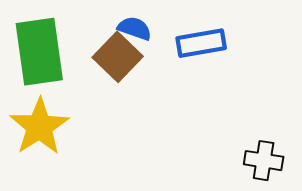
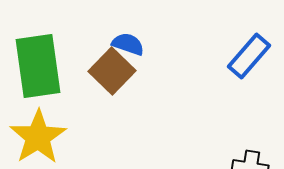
blue rectangle: (201, 43) -> (249, 56), moved, turned -39

